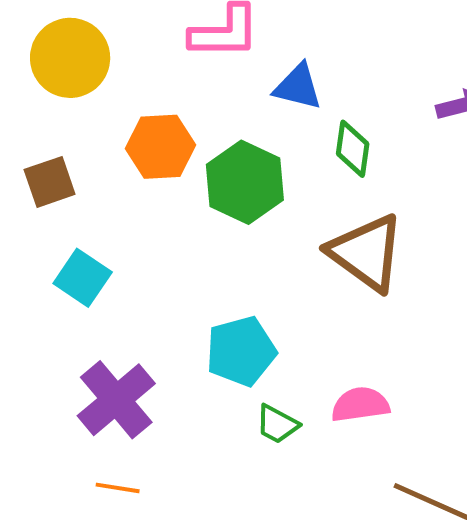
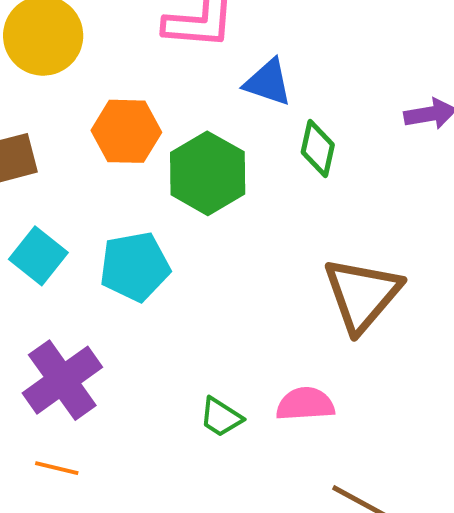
brown triangle: (366, 253) -> (362, 295), moved, turned 30
cyan pentagon: (241, 351) -> (135, 267), moved

